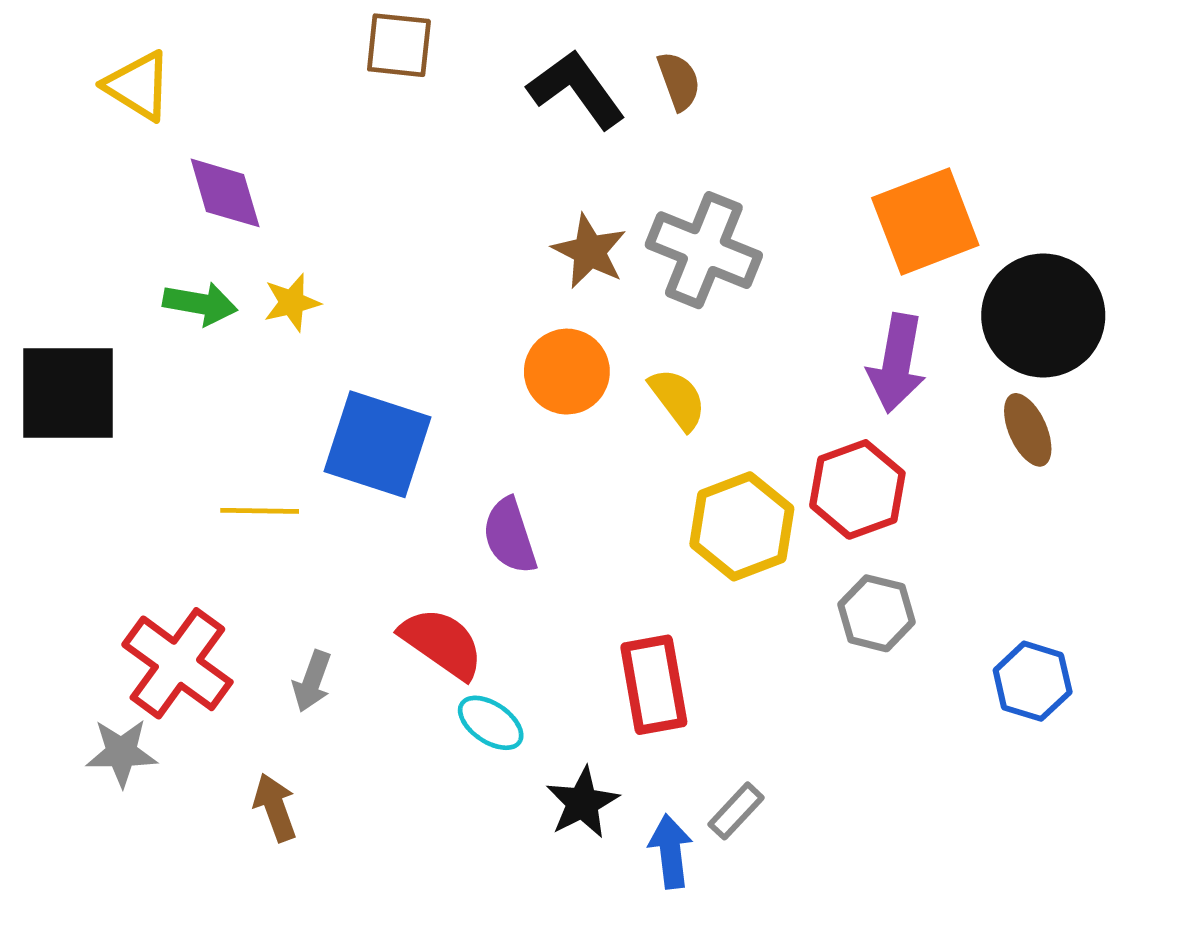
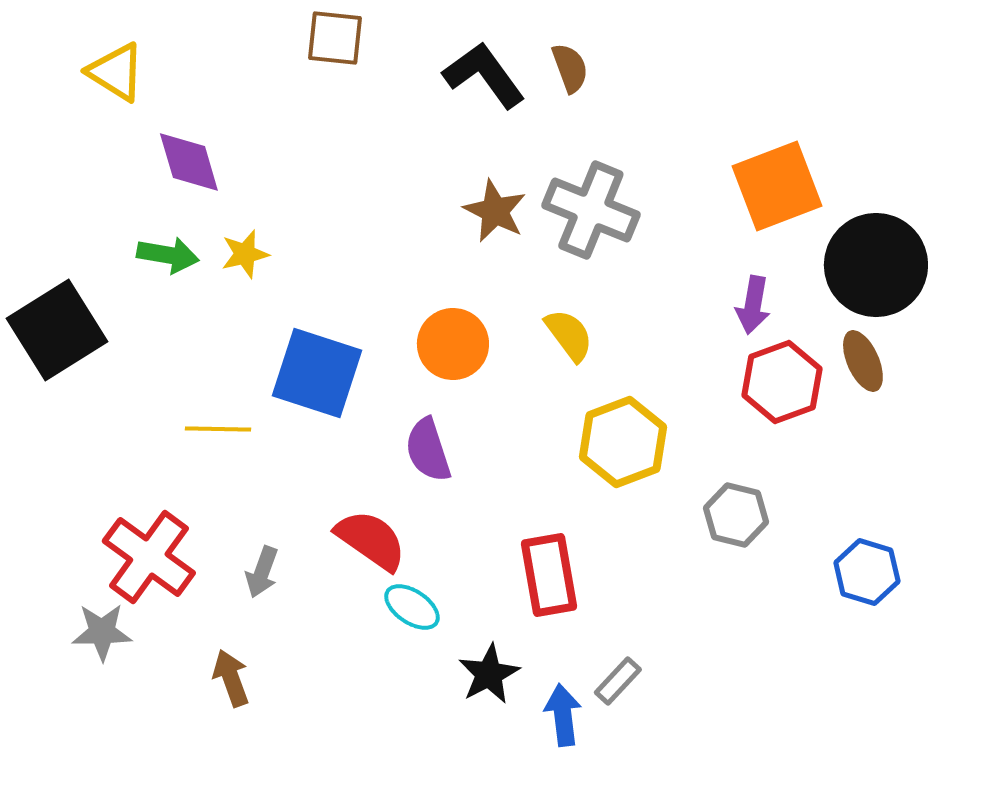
purple arrow: (897, 363) -> (753, 305), size x0.7
orange circle: (567, 372) -> (453, 344), moved
black square: (68, 393) -> (57, 330), turned -32
red hexagon: (857, 489) -> (782, 382), moved

